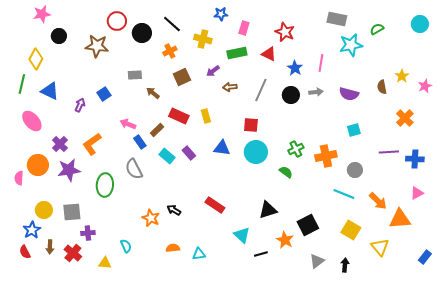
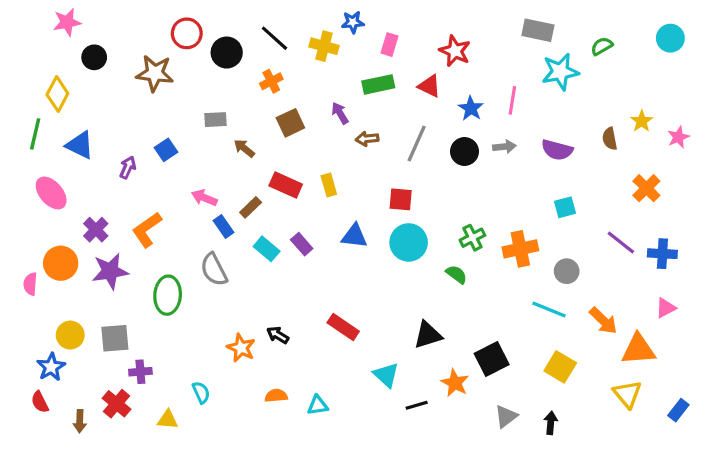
yellow cross: (203, 39) -> (324, 46), moved
purple arrow: (213, 71) -> (340, 113), turned 96
purple line: (389, 152) -> (621, 242), turned 42
brown arrow: (50, 247) -> (80, 421), moved
yellow triangle: (380, 247) -> (627, 394), moved

